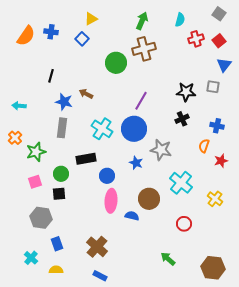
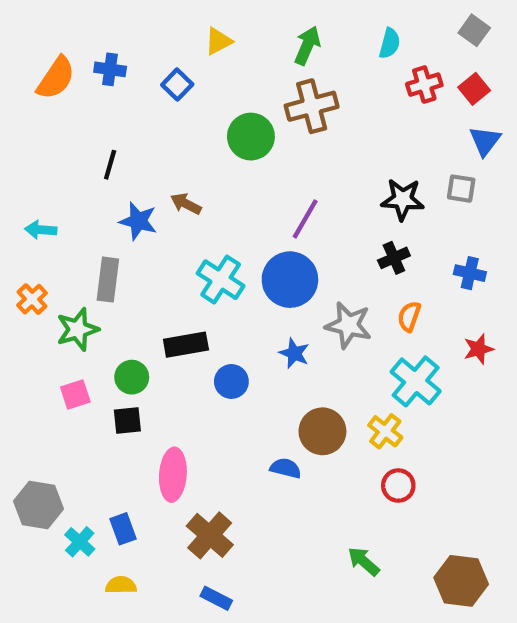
yellow triangle: (91, 19) -> (218, 41), moved
gray rectangle: (62, 128) -> (108, 280), moved
orange semicircle: (204, 146) -> (409, 316), moved
cyan cross: (181, 183) -> (416, 381), moved
yellow cross: (215, 199) -> (385, 431), moved
pink ellipse: (111, 201) -> (173, 475), moved
gray hexagon: (41, 218) -> (39, 505), moved
cyan cross: (31, 258) -> (80, 542), moved

